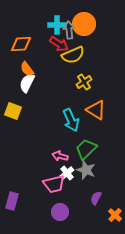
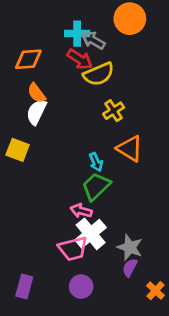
orange circle: (84, 24) -> (130, 19), moved
gray arrow: (69, 30) -> (93, 40), turned -54
cyan arrow: (71, 120) -> (96, 162), size x0.6
green trapezoid: (86, 149) -> (96, 186), moved
gray star: (86, 170) -> (130, 247), moved
white cross: (67, 173) -> (91, 234), size x1.6
purple rectangle: (12, 201) -> (24, 287), moved

